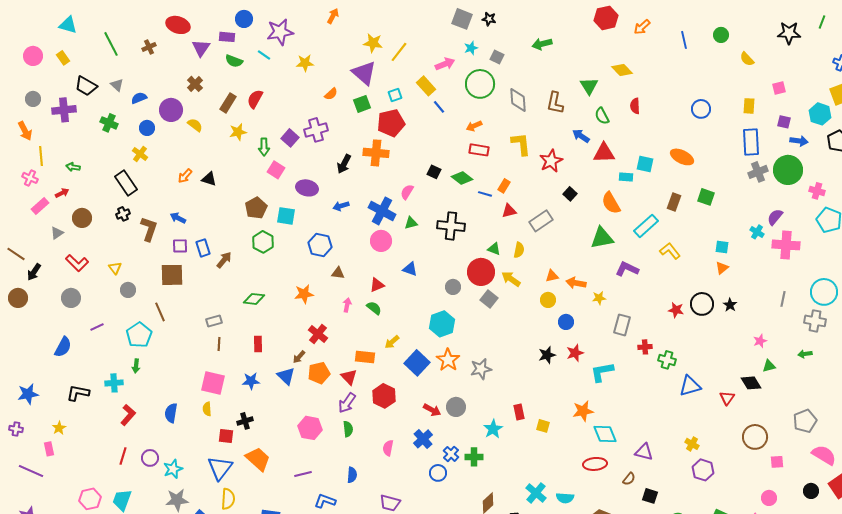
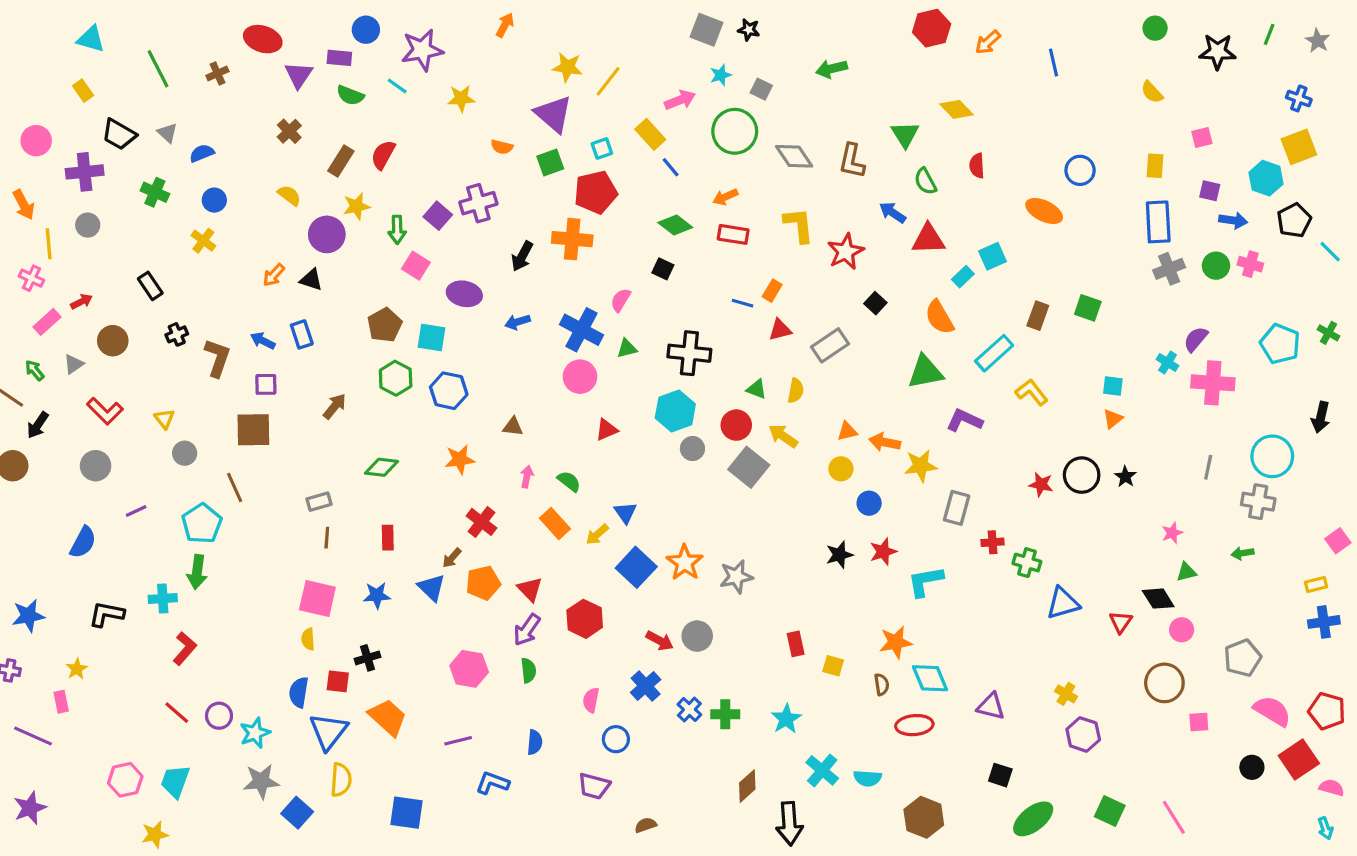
green circle: (721, 35) -> (1155, 28), moved
pink circle: (33, 56) -> (36, 141), moved
orange semicircle: (331, 94) -> (502, 147), turned 56
gray circle: (33, 99) -> (88, 225), moved
gray diamond: (518, 100) -> (794, 156), turned -30
purple circle: (171, 110) -> (327, 234), moved
orange ellipse: (682, 157) -> (1044, 211), moved
cyan square: (645, 164) -> (993, 256), turned -36
green arrow: (73, 167) -> (35, 370), moved, turned 40
green circle: (788, 170) -> (1216, 266), size x0.6
cyan rectangle: (626, 177) -> (963, 277), turned -48
green diamond: (462, 178) -> (675, 225), moved
black rectangle: (126, 183) -> (150, 286), moved, size x0.7
pink cross: (817, 191) -> (1250, 264), moved
blue hexagon: (320, 245) -> (449, 391), moved
blue rectangle: (203, 248) -> (302, 334), moved
blue triangle: (410, 269) -> (625, 513), moved, turned 35
red circle: (481, 272) -> (736, 425), size x0.7
red triangle: (377, 285) -> (607, 430), moved
yellow star: (599, 298) -> (921, 466), size x1.5
gray square: (489, 299) -> (749, 467), size x1.4
cyan hexagon: (442, 324) -> (675, 411), moved
orange rectangle: (365, 357) -> (555, 524), moved, turned 42
green arrow: (136, 366) -> (197, 572), size x1.5
blue semicircle: (171, 413) -> (299, 692), moved
cyan star: (493, 429) -> (786, 719), moved
red line: (123, 456) -> (177, 713), turned -66
blue circle: (438, 473) -> (616, 739), moved
brown semicircle: (629, 479) -> (882, 684), moved, turned -48
pink circle: (769, 498) -> (1182, 630), moved

